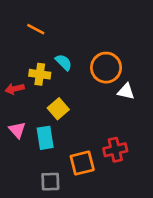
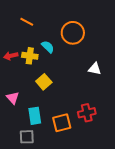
orange circle: (106, 68) -> (73, 33), moved
red arrow: (15, 89) -> (11, 56), moved
cyan rectangle: (45, 138) -> (35, 116), moved
gray square: (50, 182) -> (27, 137), moved

